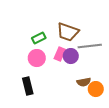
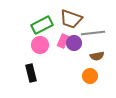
green rectangle: (39, 38) -> (42, 25), size x1.5
brown semicircle: (84, 82) -> (97, 56), moved
orange circle: (96, 89) -> (90, 76), moved

